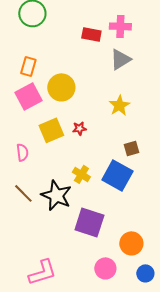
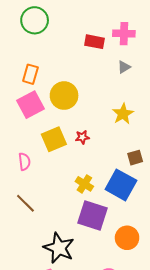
gray triangle: (120, 59) -> (124, 67), size x0.6
black star: (56, 195) -> (59, 248), moved
purple square: (89, 222) -> (92, 215), moved
orange circle: (131, 243) -> (127, 238), moved

